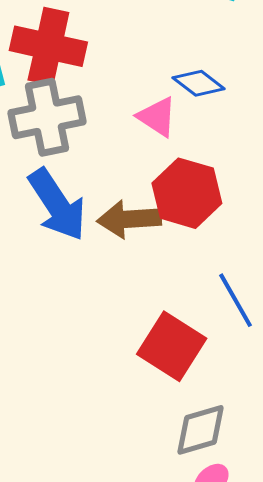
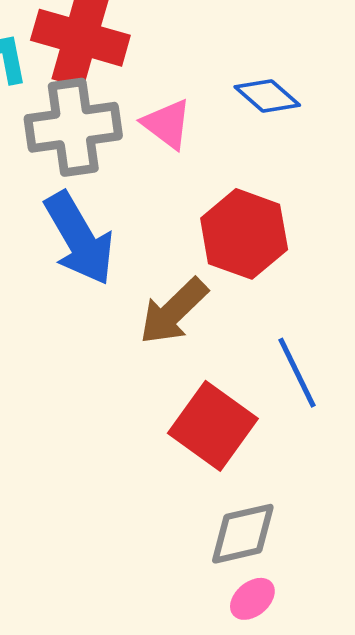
pink triangle: (157, 117) -> (167, 124), moved
brown arrow: (129, 219) -> (173, 311), moved, turned -44

